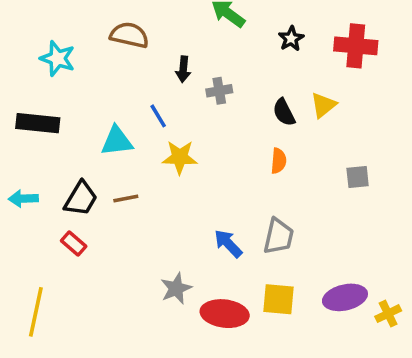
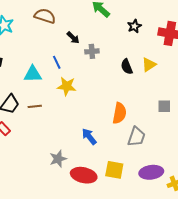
black arrow: (183, 69) -> (73, 38), turned -56
orange semicircle: (279, 161) -> (119, 113), moved, size x1.5
gray trapezoid: (279, 236) -> (136, 137), moved

